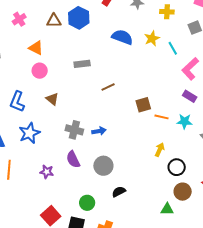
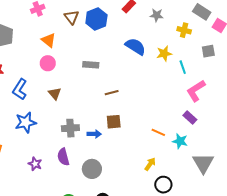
brown triangle: (54, 21) -> (71, 17), turned 42
brown square: (143, 105) -> (114, 122), moved
gray cross: (74, 130) -> (70, 128), turned -30

